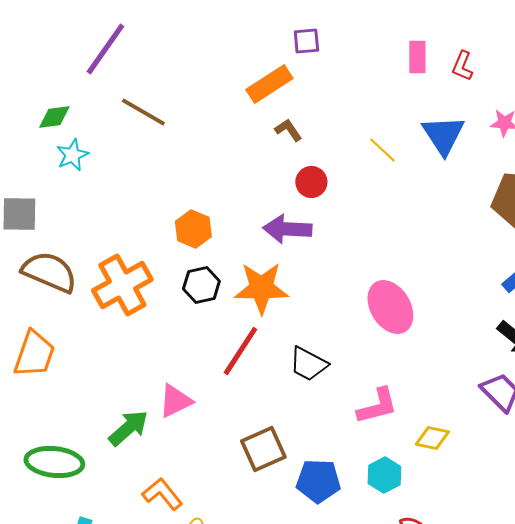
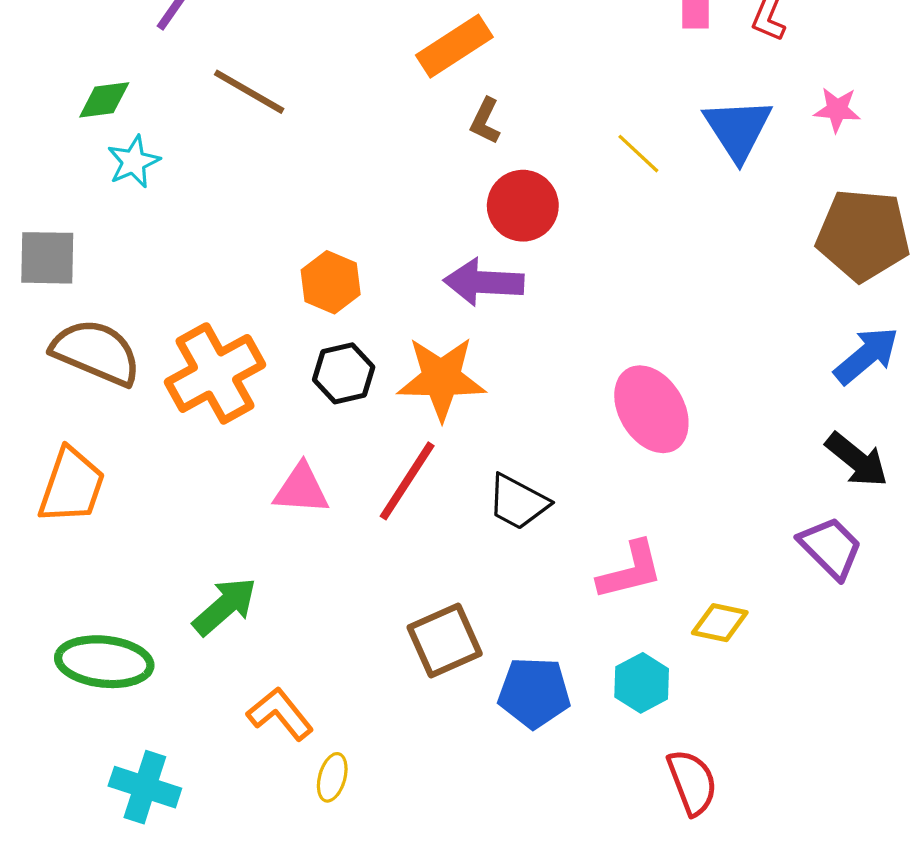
brown L-shape: (288, 130) -> (485, 121), turned -120
red circle: (311, 182) -> (523, 206), size x1.4
pink triangle: (175, 401) -> (301, 489), moved, turned 30

